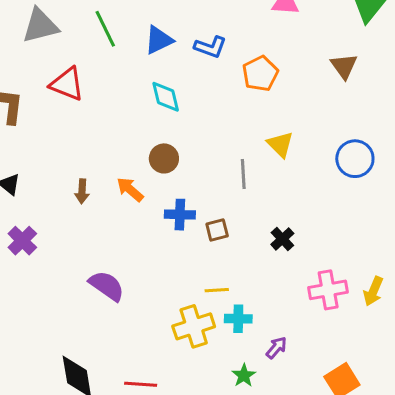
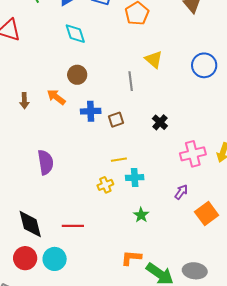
purple semicircle: (107, 286) -> (45, 162), turned 50
yellow cross: (194, 326) -> (105, 185), size x0.6
purple arrow: (276, 348) -> (181, 192), moved

